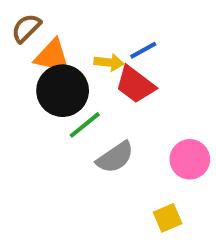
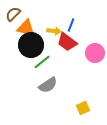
blue line: (143, 50) -> (71, 25), turned -40
gray semicircle: (115, 157) -> (48, 85), moved
pink circle: (190, 159) -> (95, 53), moved

